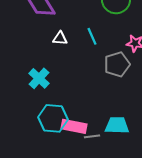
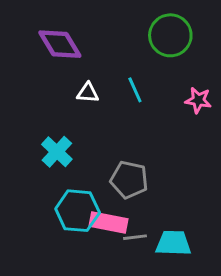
gray pentagon: (117, 64) -> (129, 180), moved, turned 30
cyan trapezoid: (117, 125) -> (173, 243), moved

